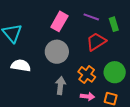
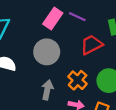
purple line: (91, 17) -> (77, 17), moved

